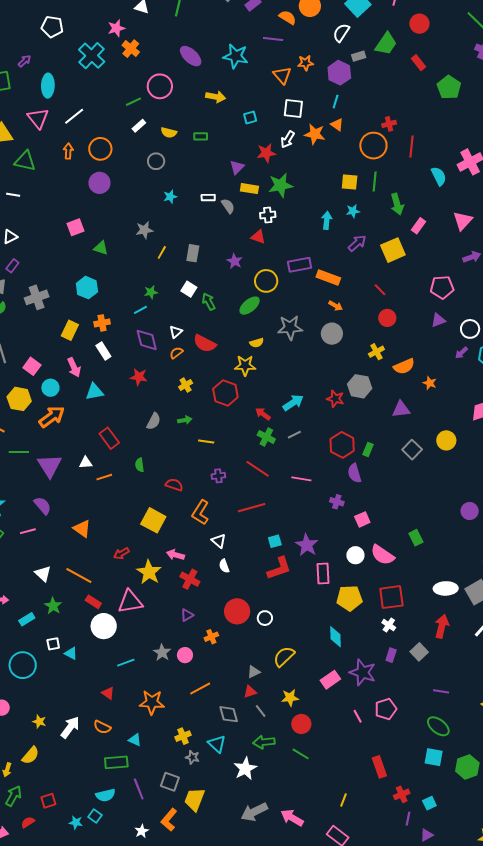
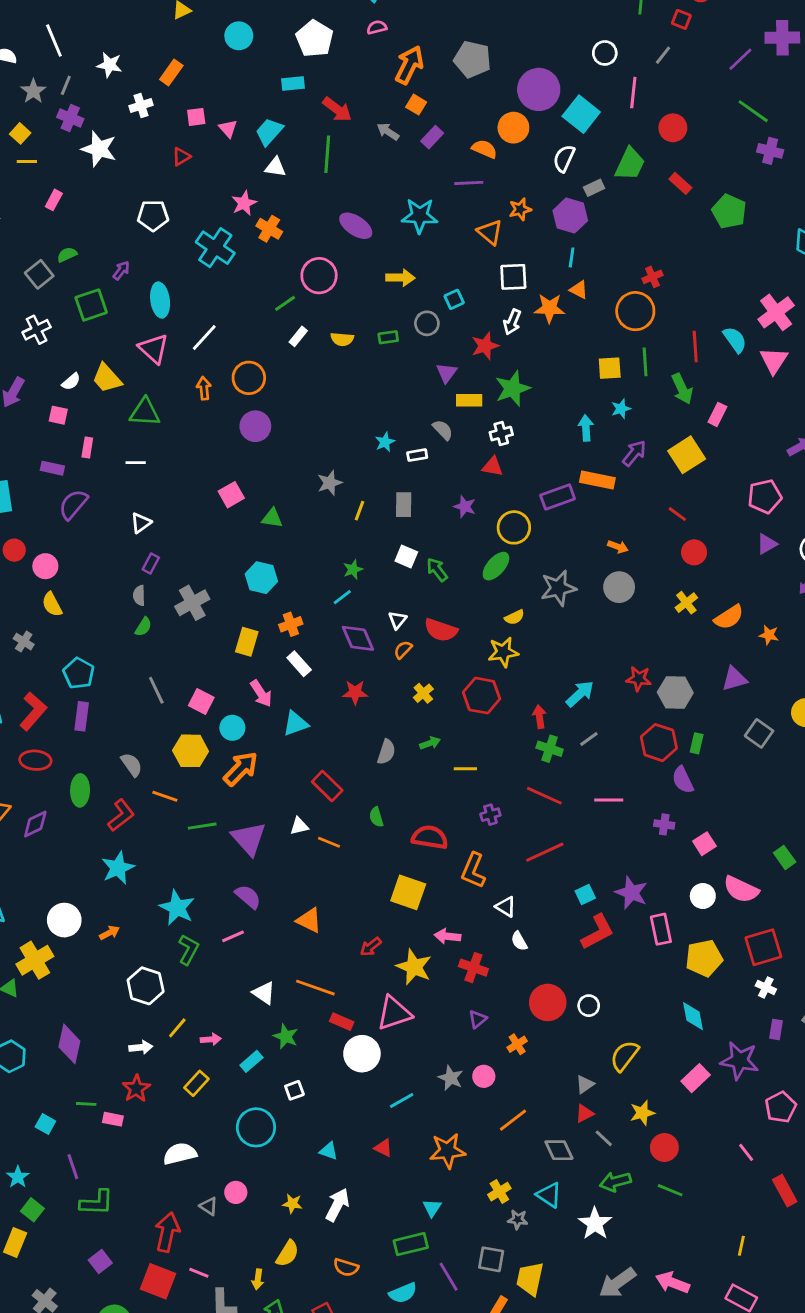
red line: (411, 146) -> (695, 346), moved
gray circle: (156, 161) -> (427, 323), moved
cyan star: (170, 197) -> (385, 442), moved
white rectangle: (208, 198) -> (417, 455), moved
pink triangle: (463, 221) -> (774, 360), moved
orange rectangle: (328, 277) -> (597, 480), moved
gray hexagon: (360, 386) -> (675, 693), moved
red arrow: (263, 414) -> (539, 717), turned 56
orange line: (104, 477) -> (329, 842), turned 49
red semicircle: (174, 485) -> (430, 837), size x1.4
cyan triangle: (71, 653) -> (329, 1151), moved
pink line: (358, 716) -> (746, 1152), moved
orange semicircle: (102, 727) -> (346, 1267), moved
cyan triangle: (135, 740) -> (432, 1208), turned 48

